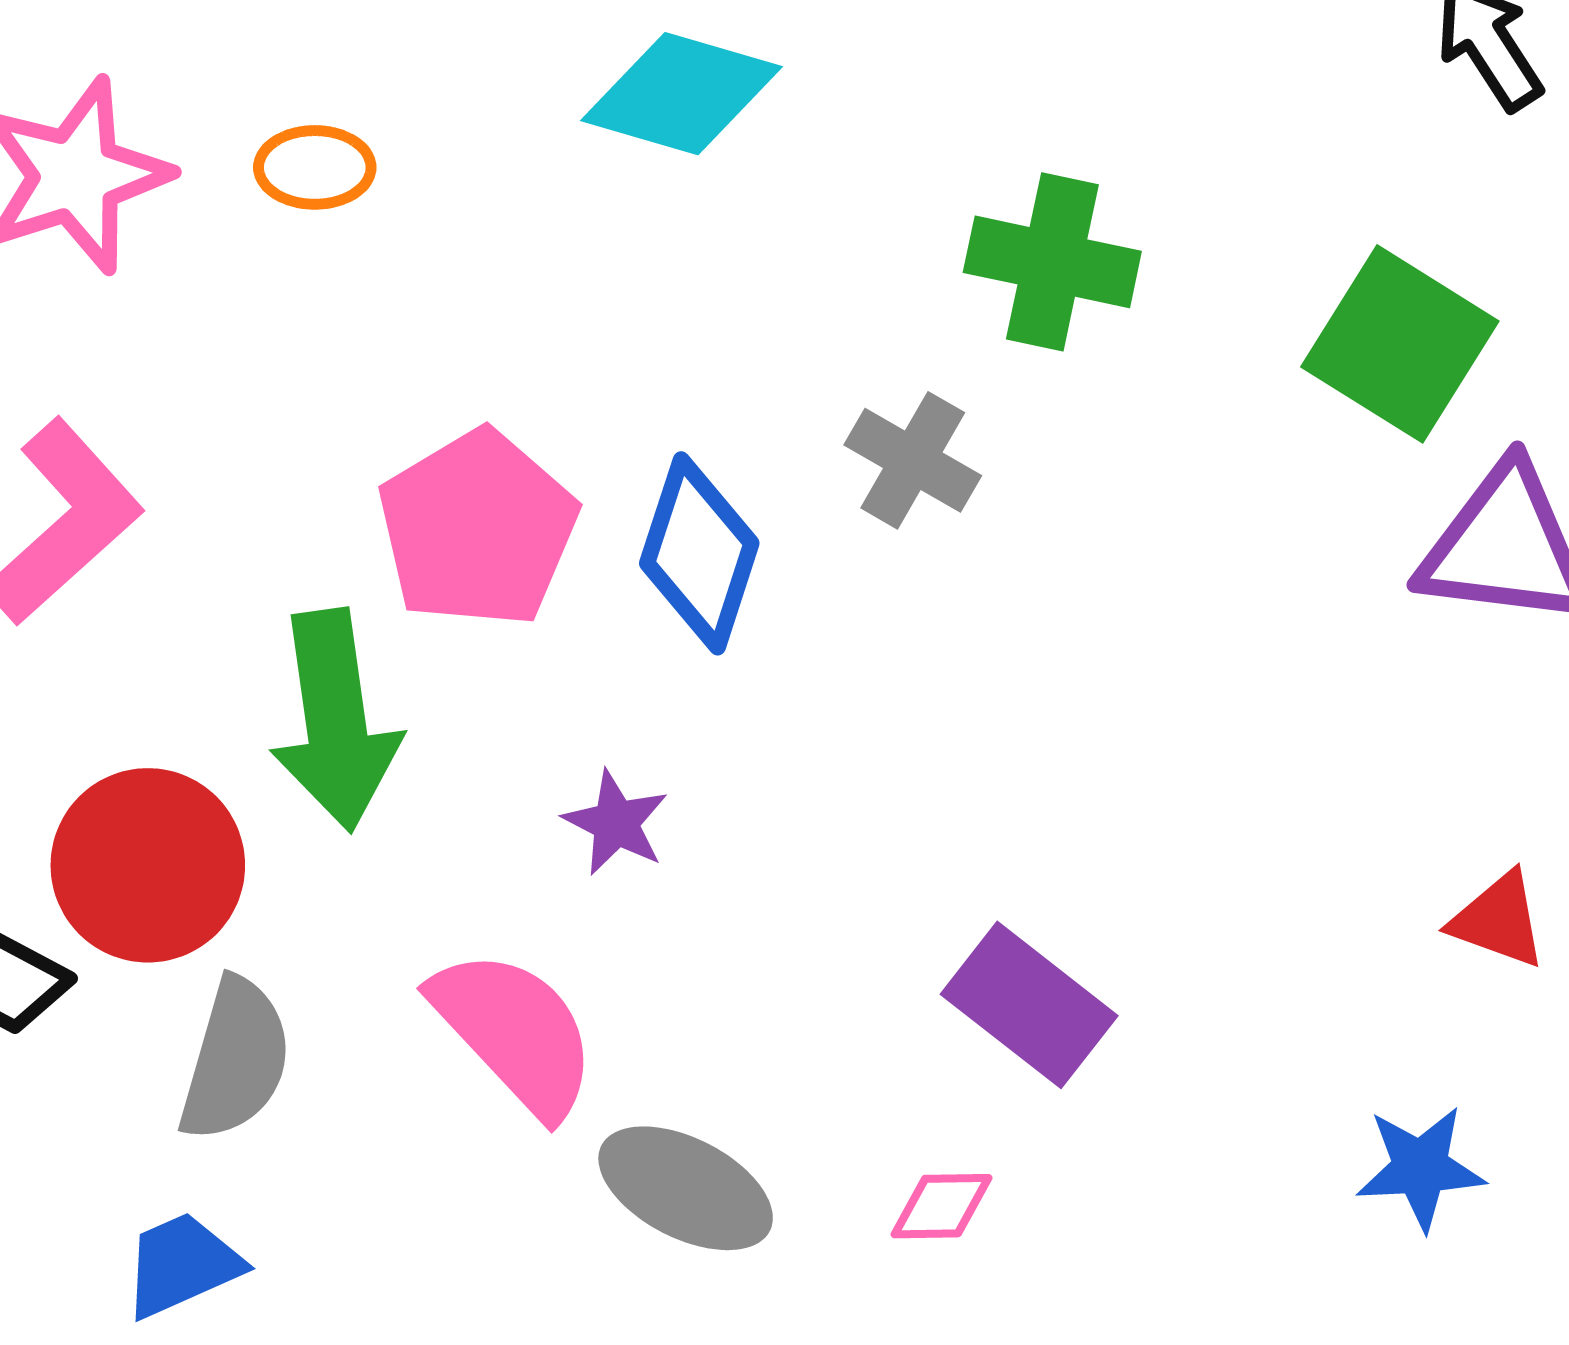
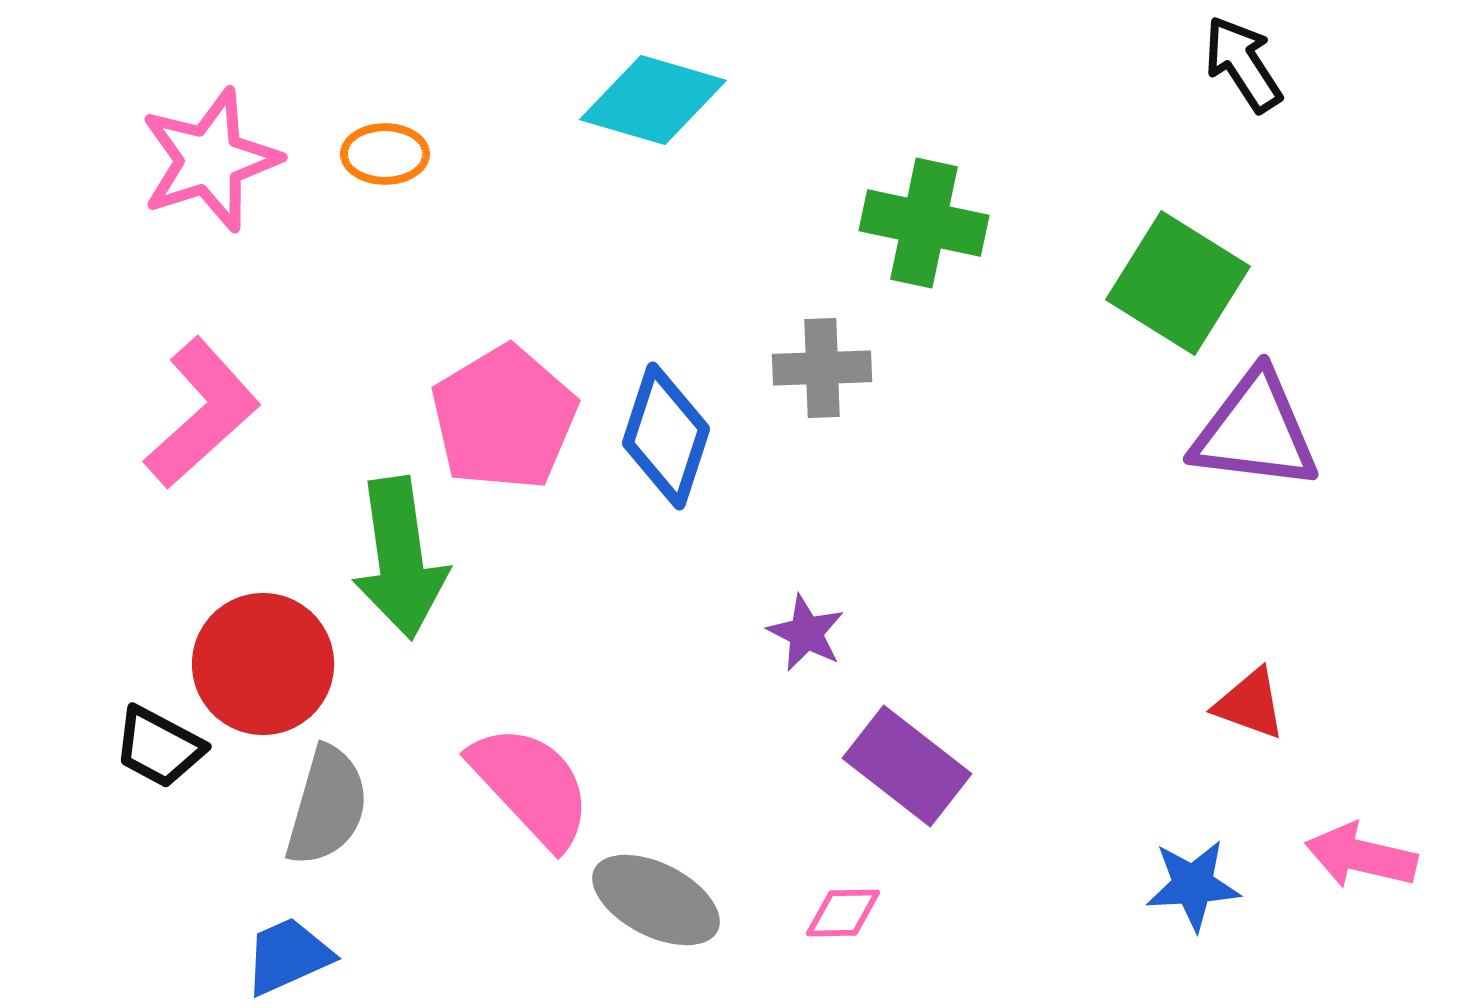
gray cross: (913, 460) -> (822, 368), turned -32
purple star: (616, 823) -> (806, 633), moved

